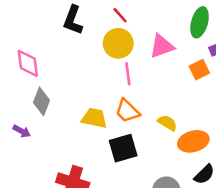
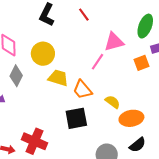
yellow circle: (118, 43) -> (43, 54), moved
pink line: (128, 74) -> (97, 62), moved, turned 36
yellow trapezoid: (94, 118) -> (58, 78), moved

